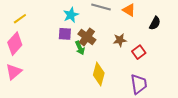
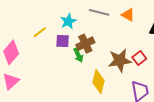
yellow line: (20, 19) -> (40, 32), moved
brown cross: (87, 37) -> (85, 44), turned 30
brown star: (120, 40) -> (120, 60), moved, size x1.6

